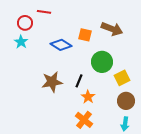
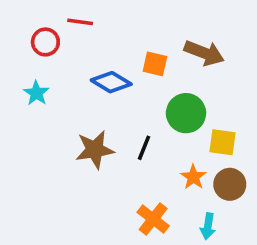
cyan star: (21, 42) -> (36, 93), moved
yellow square: (122, 78) -> (222, 142), turned 35
orange star: (88, 97) -> (193, 177), moved
cyan arrow: (125, 124) -> (208, 226), moved

